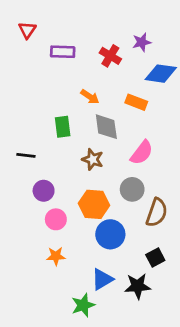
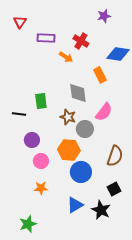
purple star: (142, 42) -> (104, 16), moved
orange arrow: (90, 97) -> (66, 57), moved
orange rectangle: (136, 102) -> (100, 75), turned 42
green rectangle: (63, 127) -> (41, 101), moved
gray circle: (132, 189) -> (85, 129), moved
black star: (138, 286) -> (101, 210), turned 30
green star: (83, 305) -> (28, 224), moved

